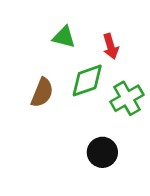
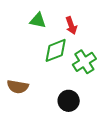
brown semicircle: (42, 93) -> (18, 87), moved, turned 80

